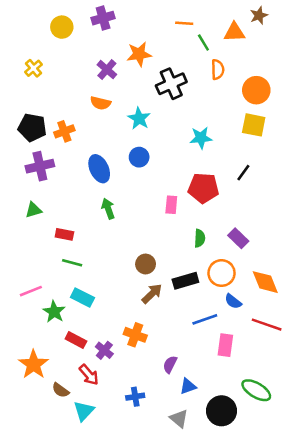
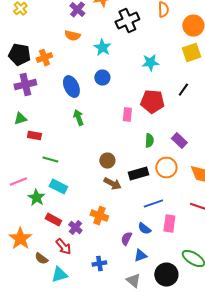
yellow square: (254, 125) -> (191, 53), turned -30
red rectangle: (64, 234) -> (34, 136), moved
brown arrow: (152, 294) -> (112, 184), turned 72
blue semicircle: (233, 301) -> (144, 229), moved
cyan triangle: (84, 411) -> (59, 275), turned 30

